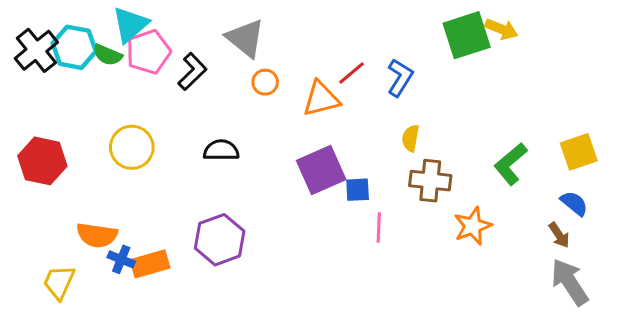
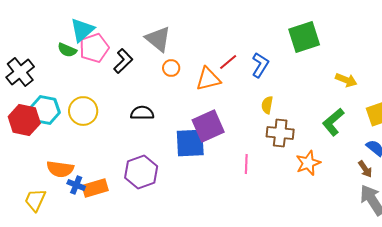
yellow arrow: (501, 29) -> (346, 80), moved
cyan hexagon: (74, 47) -> (45, 110), moved
black cross: (36, 50) -> (20, 72), moved
blue square: (358, 190) -> (190, 143), moved, size x1.8

